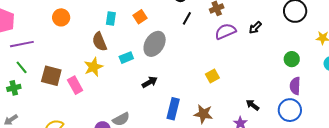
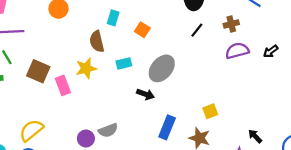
orange square: (140, 17) -> (142, 30), moved, turned -32
gray ellipse: (155, 44) -> (162, 68), moved
yellow square: (212, 76) -> (210, 111), moved
black arrow: (150, 82) -> (145, 94), turned 42

